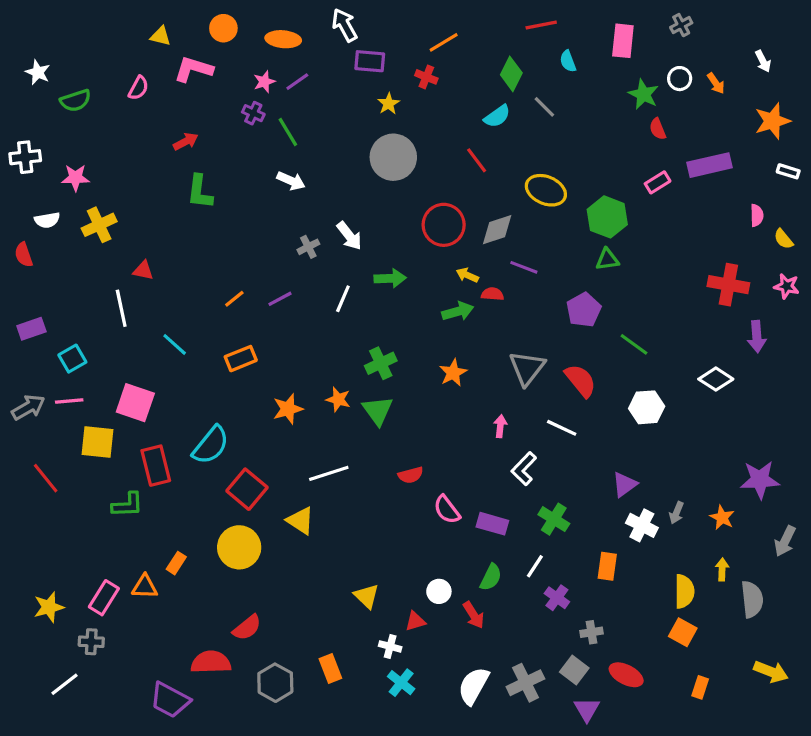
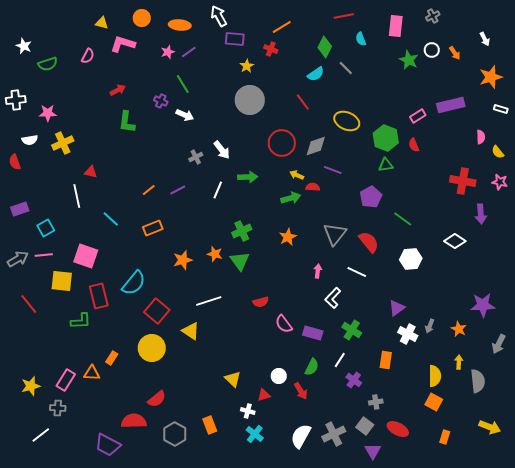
purple cross: (253, 113) -> (161, 101), moved
red semicircle: (658, 129) -> (414, 145), moved

